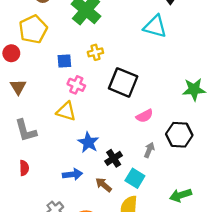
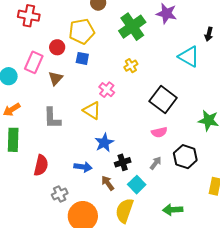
yellow cross: (95, 52) -> (131, 66), turned -32
blue square: (64, 61) -> (82, 58), moved
black square: (123, 82) -> (163, 100), moved
red semicircle: (24, 168) -> (41, 165), moved, size x1.5

